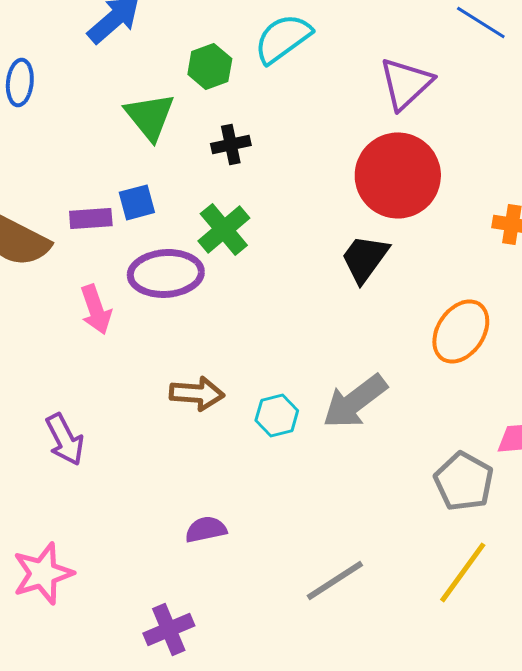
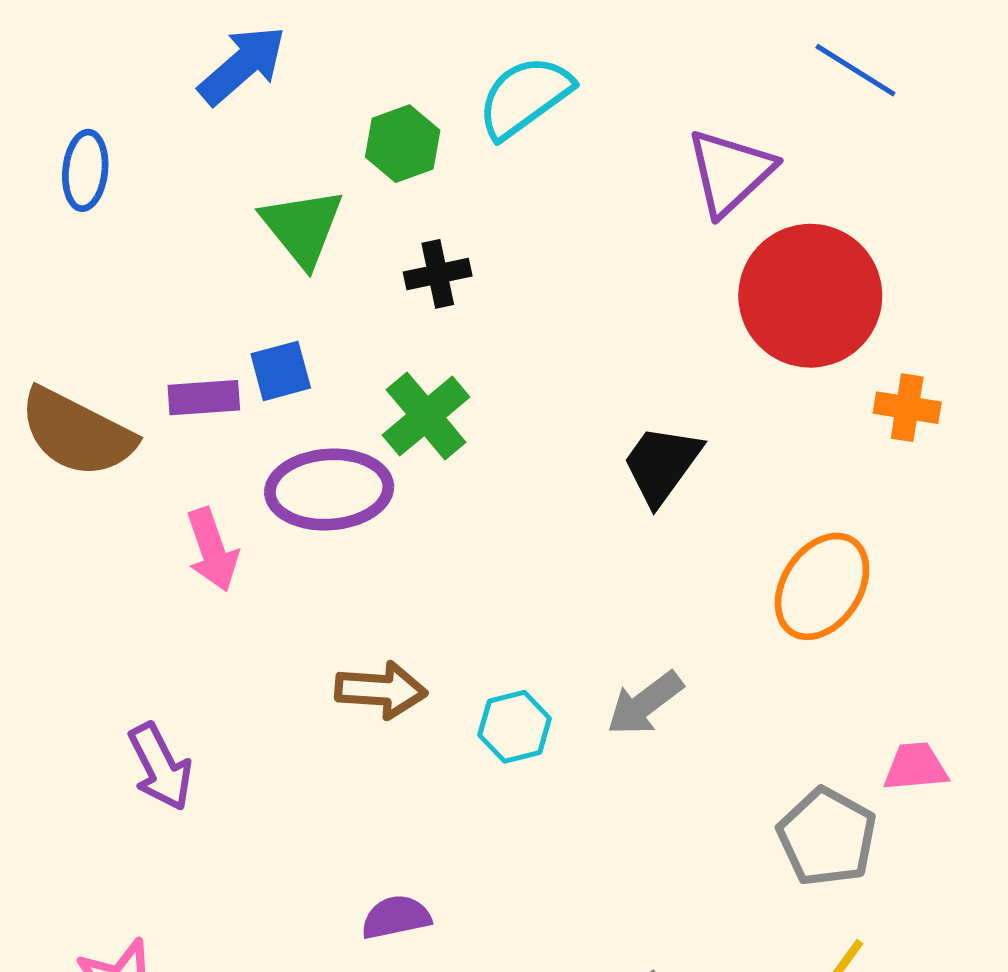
red circle: (398, 175) -> (810, 296), moved
gray arrow: (355, 401) -> (645, 703), size x0.7

